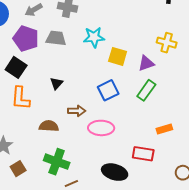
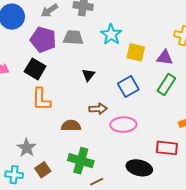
cyan star: (94, 37) -> (111, 34), turned -30
purple triangle: (146, 63) -> (165, 57), turned 30
black triangle: (56, 83) -> (88, 75), moved

